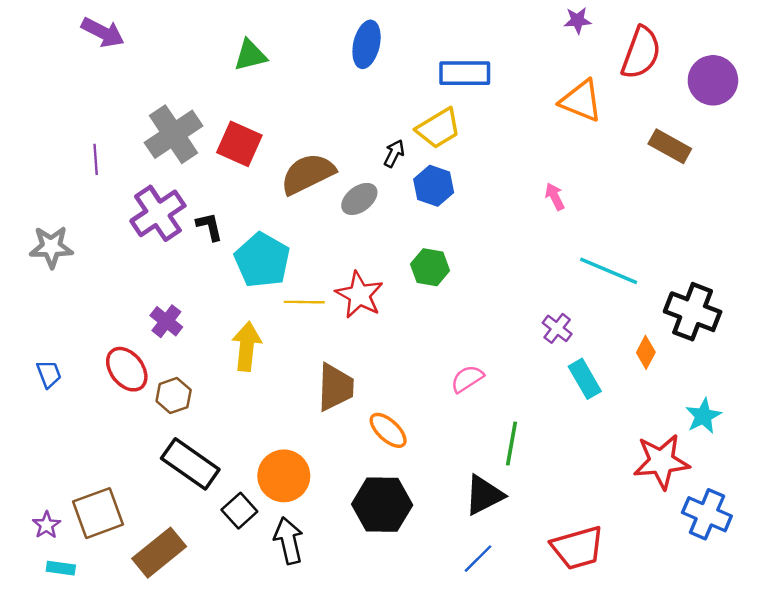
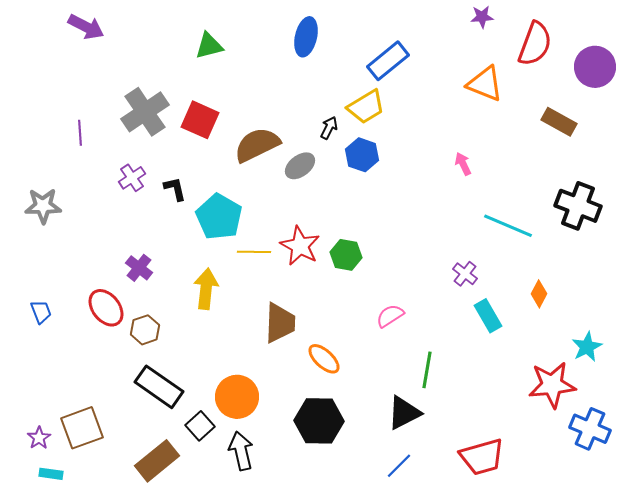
blue rectangle: (465, 73) -> (388, 61), turned -39
purple cross: (158, 213) -> (132, 178), size x0.6
green hexagon: (430, 267) -> (346, 255), moved
black cross: (693, 312) -> (578, 206), moved
brown rectangle: (159, 553) -> (157, 461), moved

